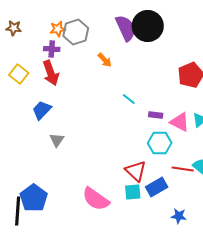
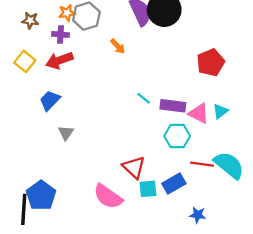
brown star: (14, 28) -> (30, 20), moved
red arrow: (51, 73) -> (59, 60), turned 90
cyan line: (129, 99) -> (144, 98), moved
purple rectangle: (156, 115) -> (173, 106), size x1.6
red triangle: (136, 171) -> (134, 167), moved

